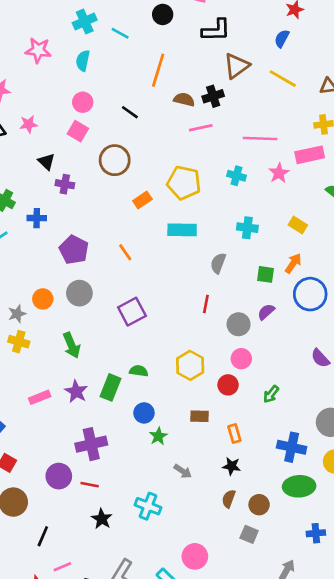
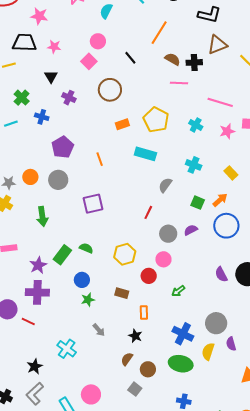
black triangle: (47, 162) -> (51, 77), moved
purple star: (76, 392) -> (38, 265), moved
black star: (102, 519) -> (35, 366), moved

